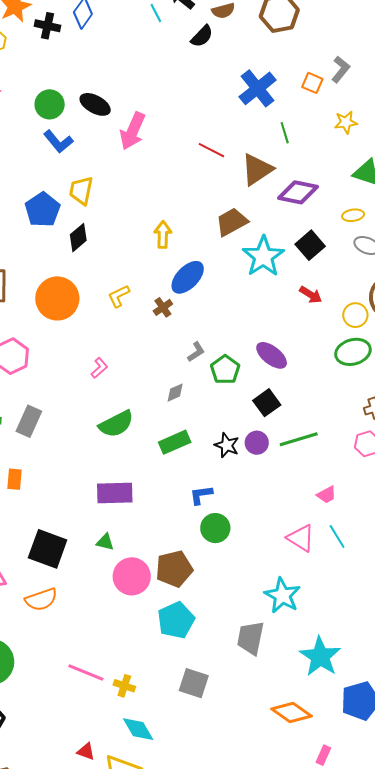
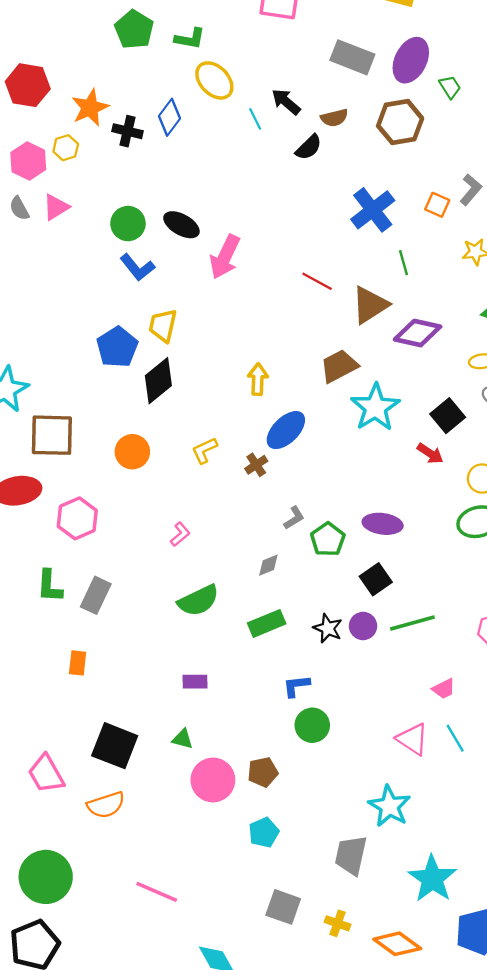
black diamond: (78, 238) -> (158, 381), size x1.4
black square: (310, 245) -> (448, 416), moved
orange circle: (57, 298) -> (132, 452), size x0.7
purple ellipse: (272, 355) -> (383, 524), turned -32
purple rectangle: (115, 493) -> (195, 682), size x0.6
brown pentagon: (174, 569) -> (263, 772), size x0.7
cyan pentagon: (176, 620) -> (264, 832), size x0.7
yellow cross: (124, 686) -> (338, 923), moved

